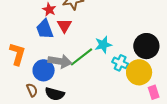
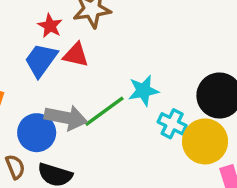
red triangle: (64, 26) -> (76, 55), turned -49
blue trapezoid: (45, 29) -> (41, 60), turned 55

